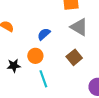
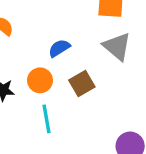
brown square: (74, 57) -> (82, 83), moved

